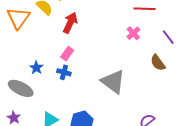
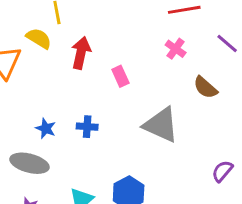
pink rectangle: (67, 54) -> (120, 76), moved, turned -48
brown semicircle: (158, 63) -> (205, 87), moved

